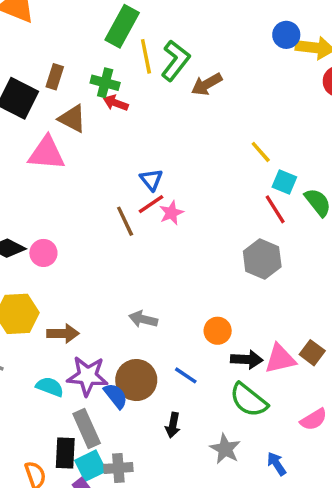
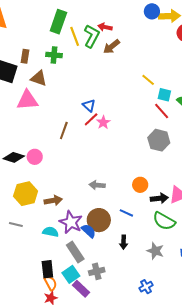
red arrow: (116, 103) -> (105, 27), moved
brown line: (125, 221) -> (64, 130), moved, turned 54
purple star: (87, 376) -> (71, 222), turned 30
black rectangle: (65, 453) -> (47, 269), moved
cyan square: (90, 466) -> (71, 274), moved

